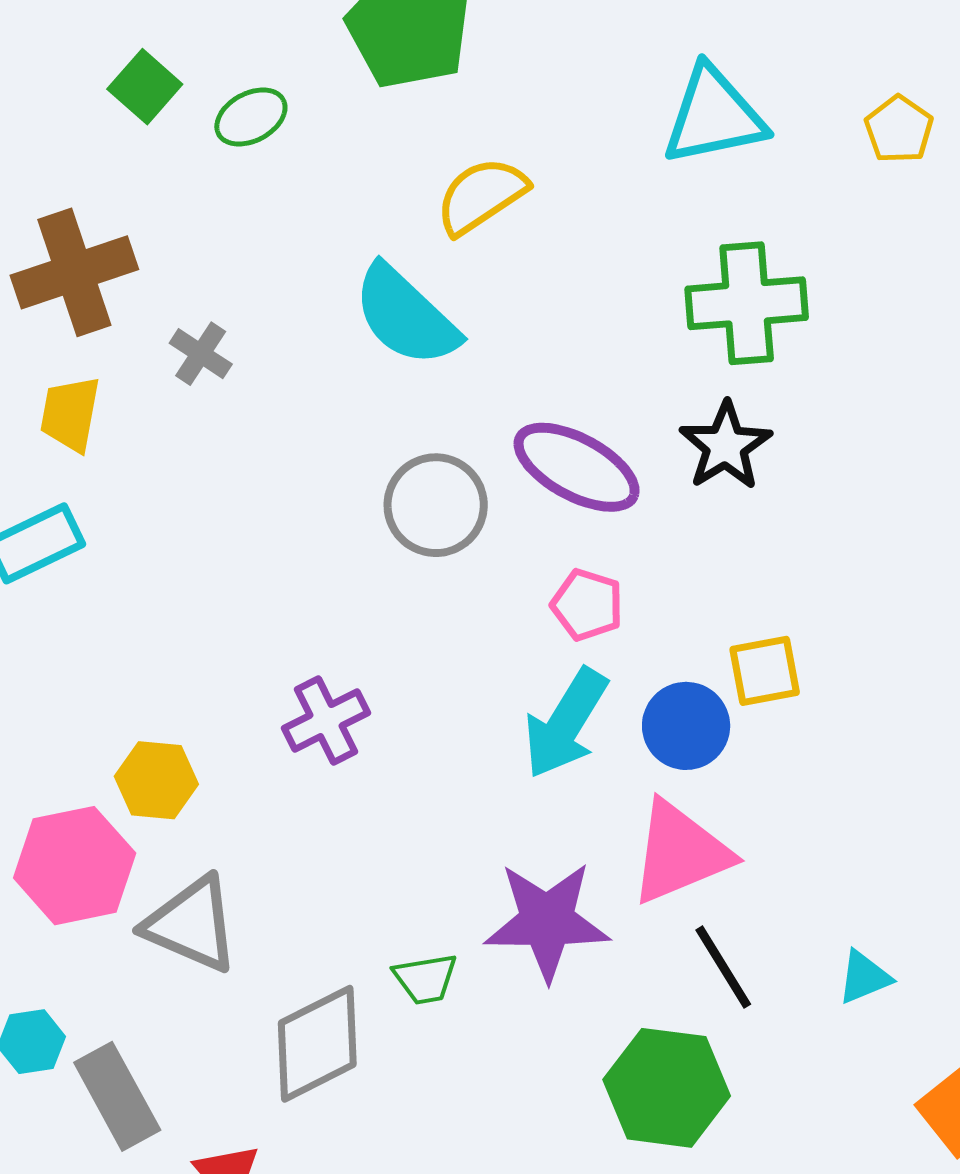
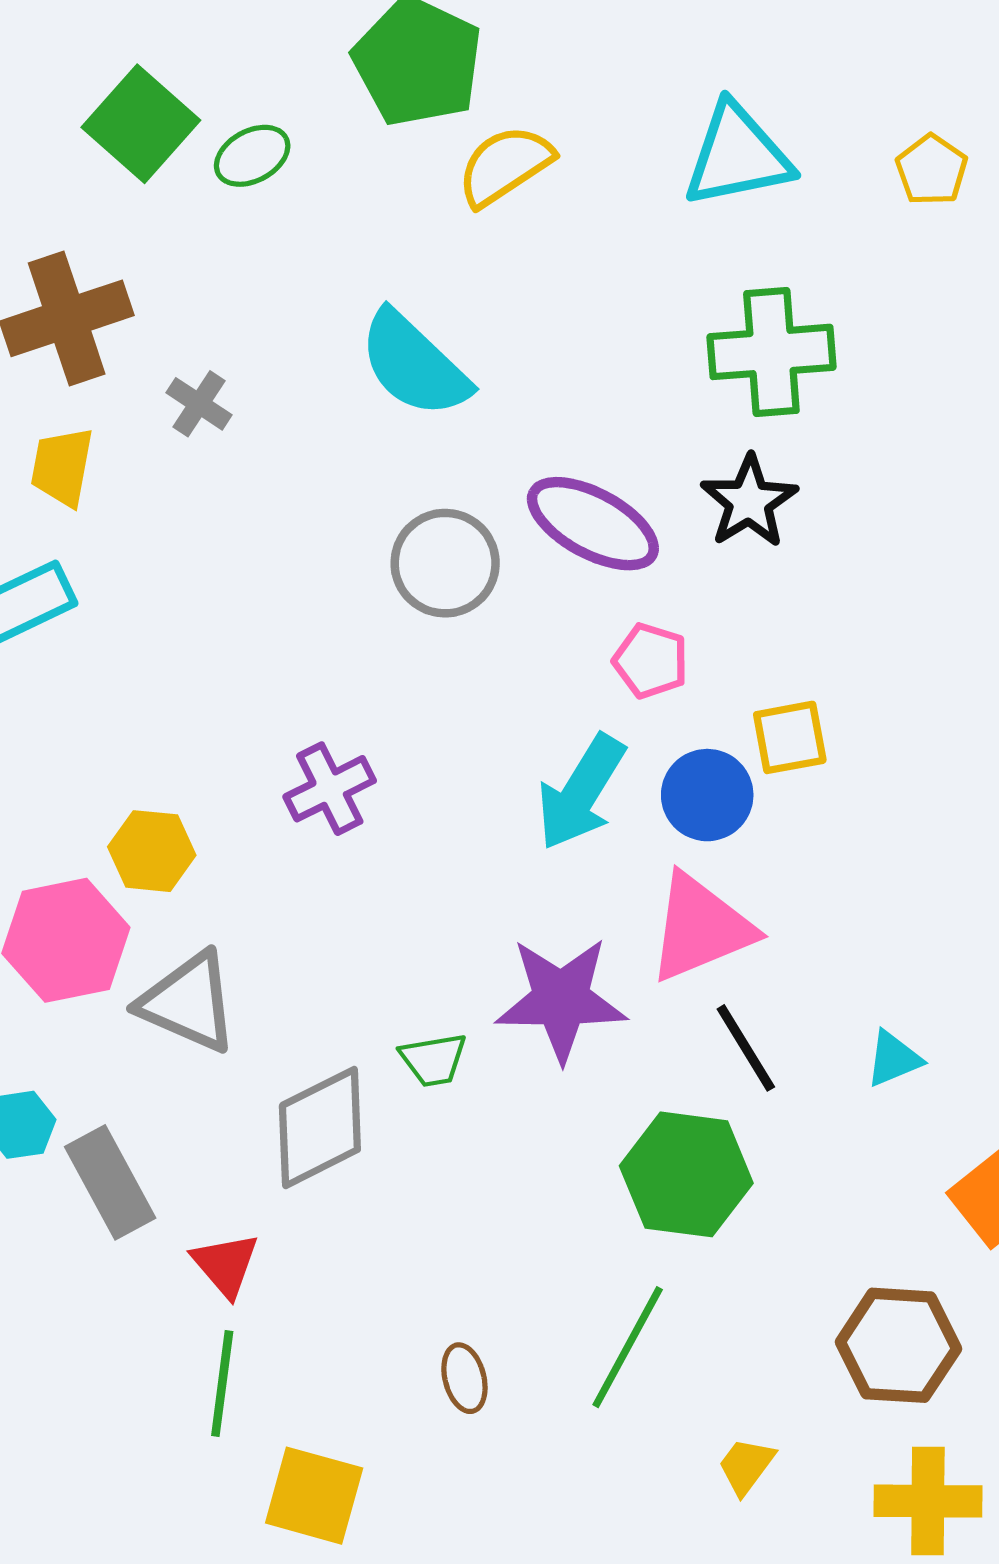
green square: (145, 87) -> (141, 124), size x1.5
yellow semicircle: (481, 196) -> (505, 166), moved
pink pentagon: (587, 605) -> (651, 661), moved

